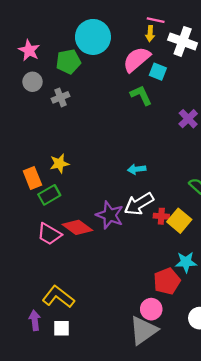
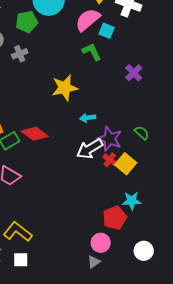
yellow star: (59, 164) -> (65, 88), moved, size x1.5
purple star: (110, 215) -> (110, 139), moved
red cross: (161, 216) -> (110, 160), turned 32
red diamond: (77, 227) -> (35, 134), moved
gray triangle: (143, 330) -> (94, 262), size x0.5

